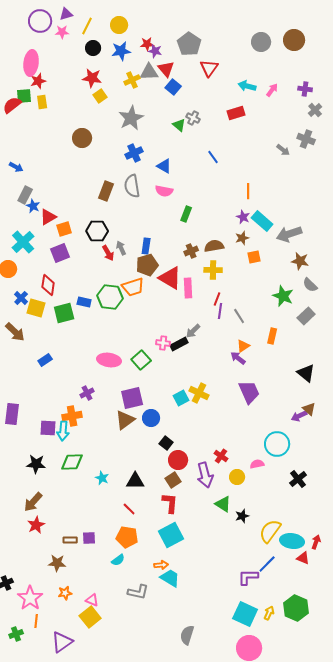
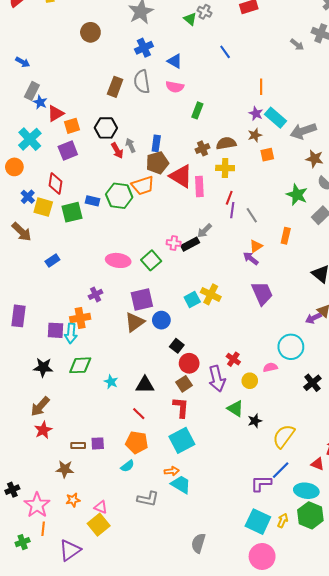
cyan ellipse: (292, 541) -> (306, 491), moved

